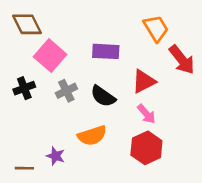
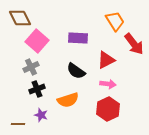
black cross: (24, 88) -> (37, 89), moved
gray cross: (66, 91) -> (31, 67), moved
pink arrow: (146, 114) -> (108, 84), turned -42

